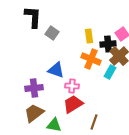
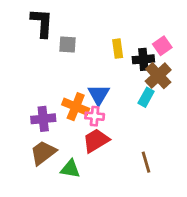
gray square: (52, 33) -> (68, 44), turned -32
orange cross: (91, 59) -> (76, 107), moved
blue triangle: (56, 70) -> (99, 95), moved, turned 42
brown line: (94, 122) -> (146, 162), moved, turned -35

